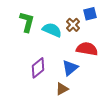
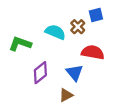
green L-shape: (27, 22) -> (20, 44), moved, turned -85
blue triangle: (70, 68) -> (75, 73), turned -30

